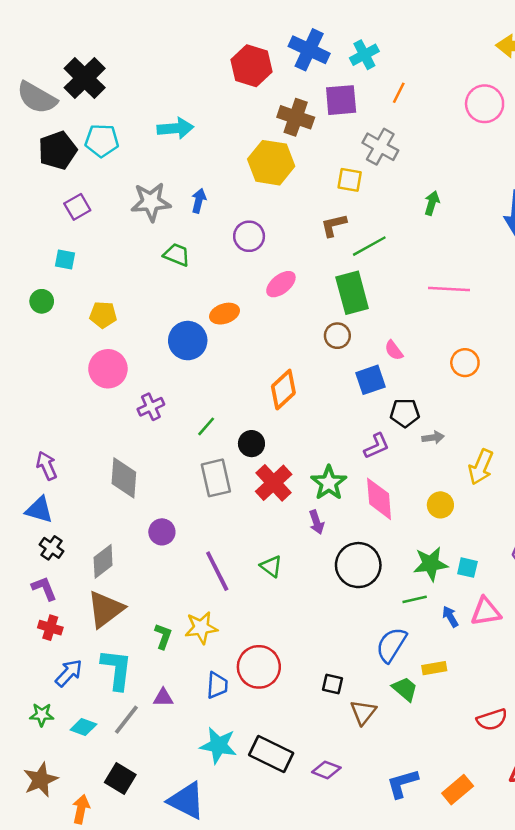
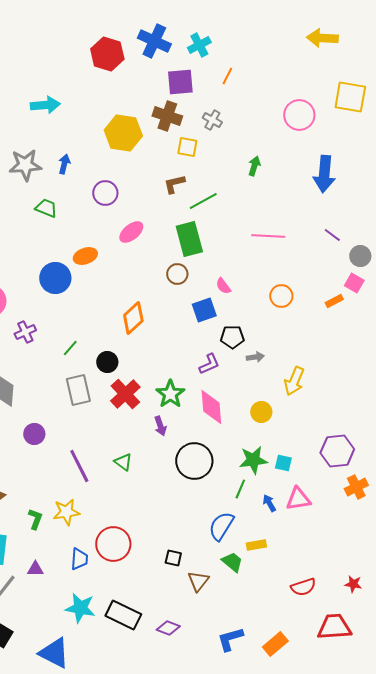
pink circle: (485, 104) -> (299, 115), moved
brown cross: (296, 117) -> (167, 116), moved
gray cross: (380, 147) -> (212, 120), size x0.7
green line: (415, 599) -> (240, 489), turned -54

